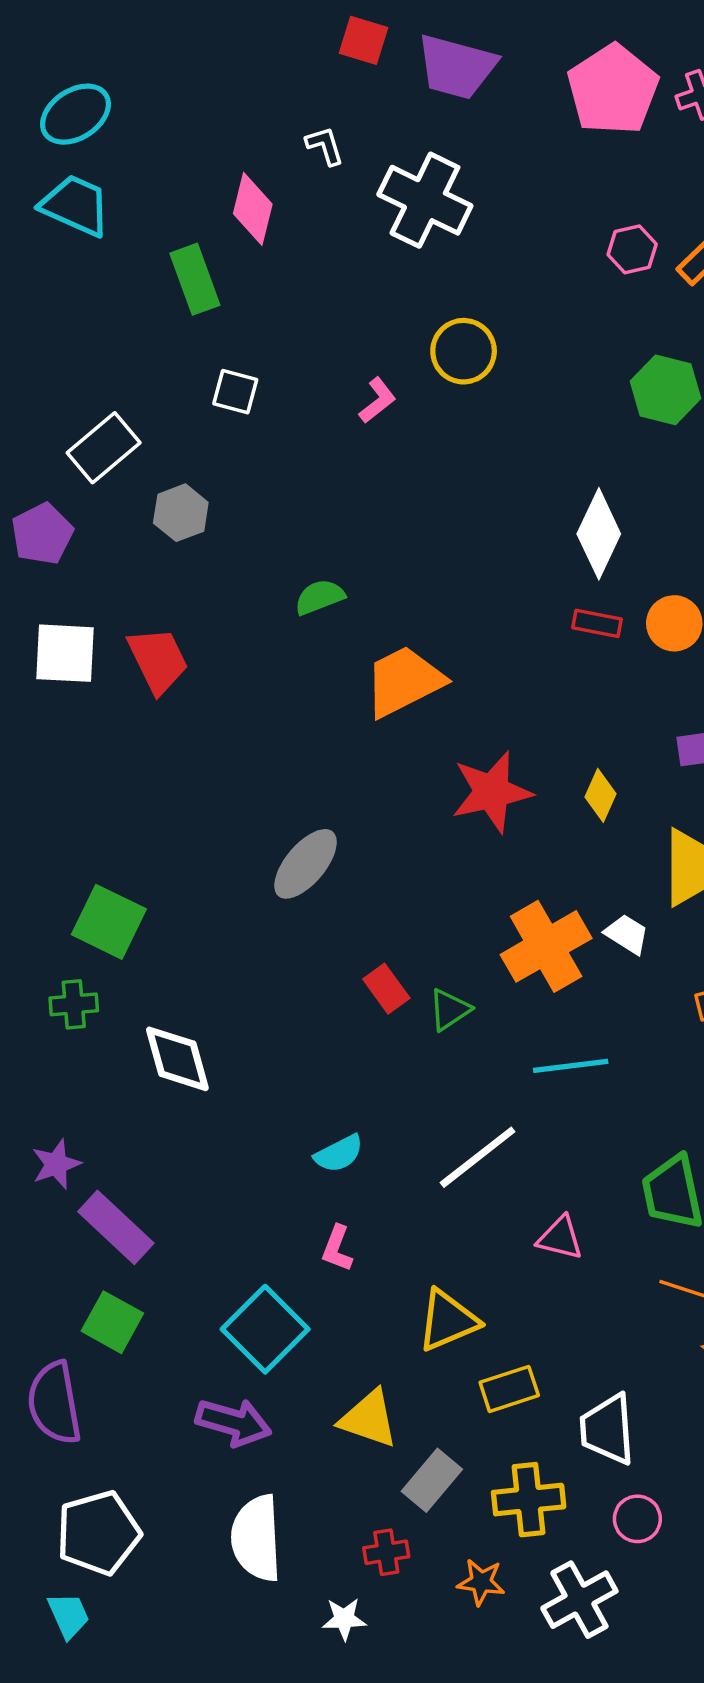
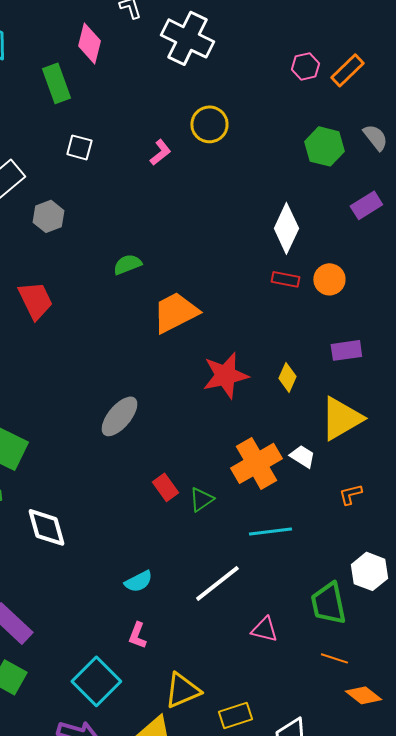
yellow triangle: (448, 1320) -> (182, 690), moved

